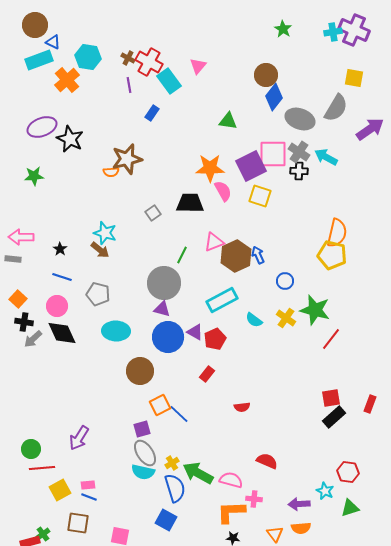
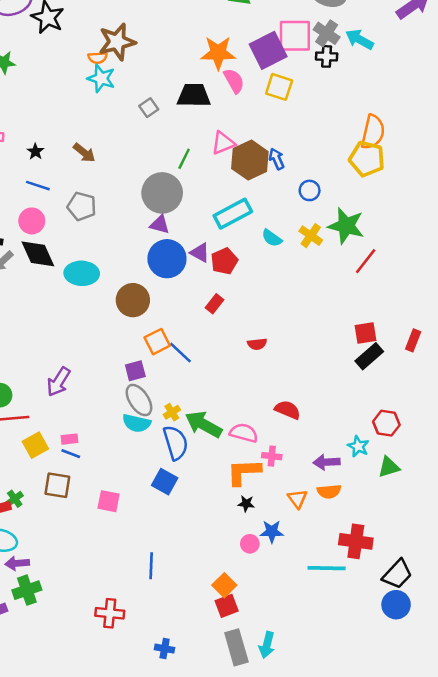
cyan star: (105, 233) -> (101, 78), moved
cyan ellipse: (116, 331) -> (82, 273), moved

